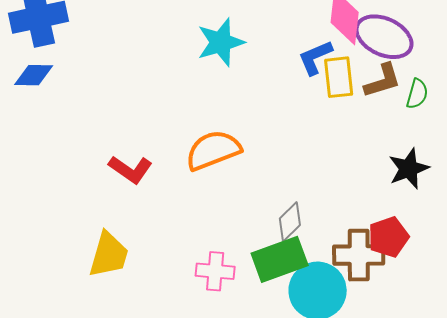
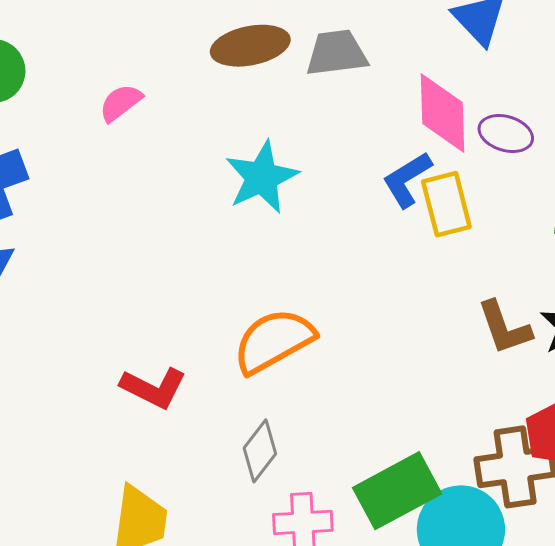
purple ellipse: (384, 37) -> (506, 134), size x0.6
brown L-shape: (383, 81) -> (504, 328), moved, turned 96
gray diamond: (290, 222) -> (260, 451), moved

